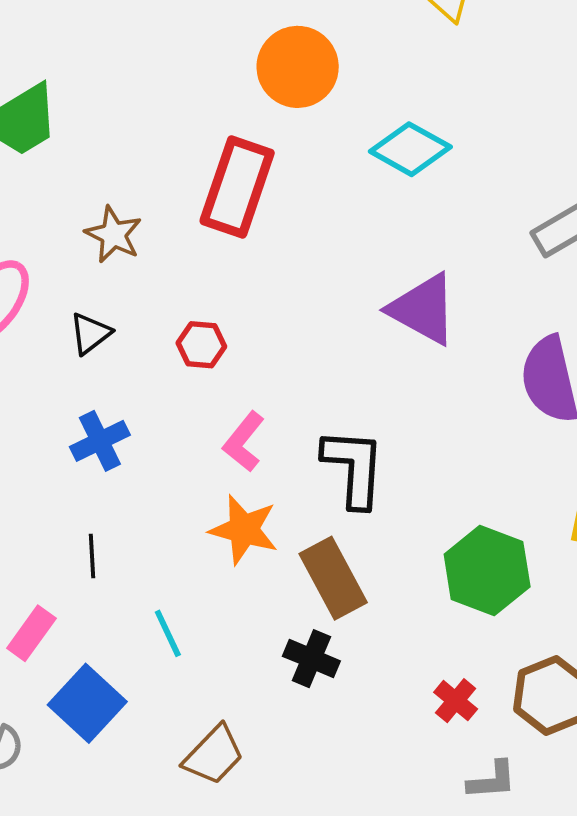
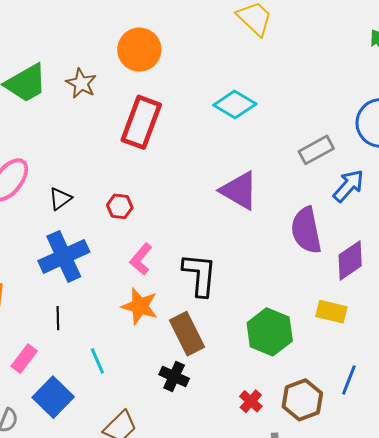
orange circle: (298, 67) -> (139, 50), moved
brown star: (113, 235) -> (81, 83), moved
blue cross: (100, 441) -> (64, 256), size x1.6

